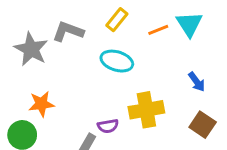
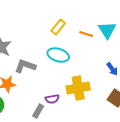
orange line: (158, 30) -> (86, 34), turned 40
gray L-shape: (68, 31) -> (25, 66), moved

